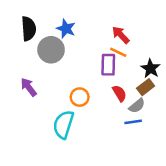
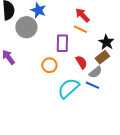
purple rectangle: (108, 65) -> (62, 43), moved
blue line: (133, 122) -> (92, 85), turned 32
cyan semicircle: (63, 124) -> (68, 88), moved, turned 30

